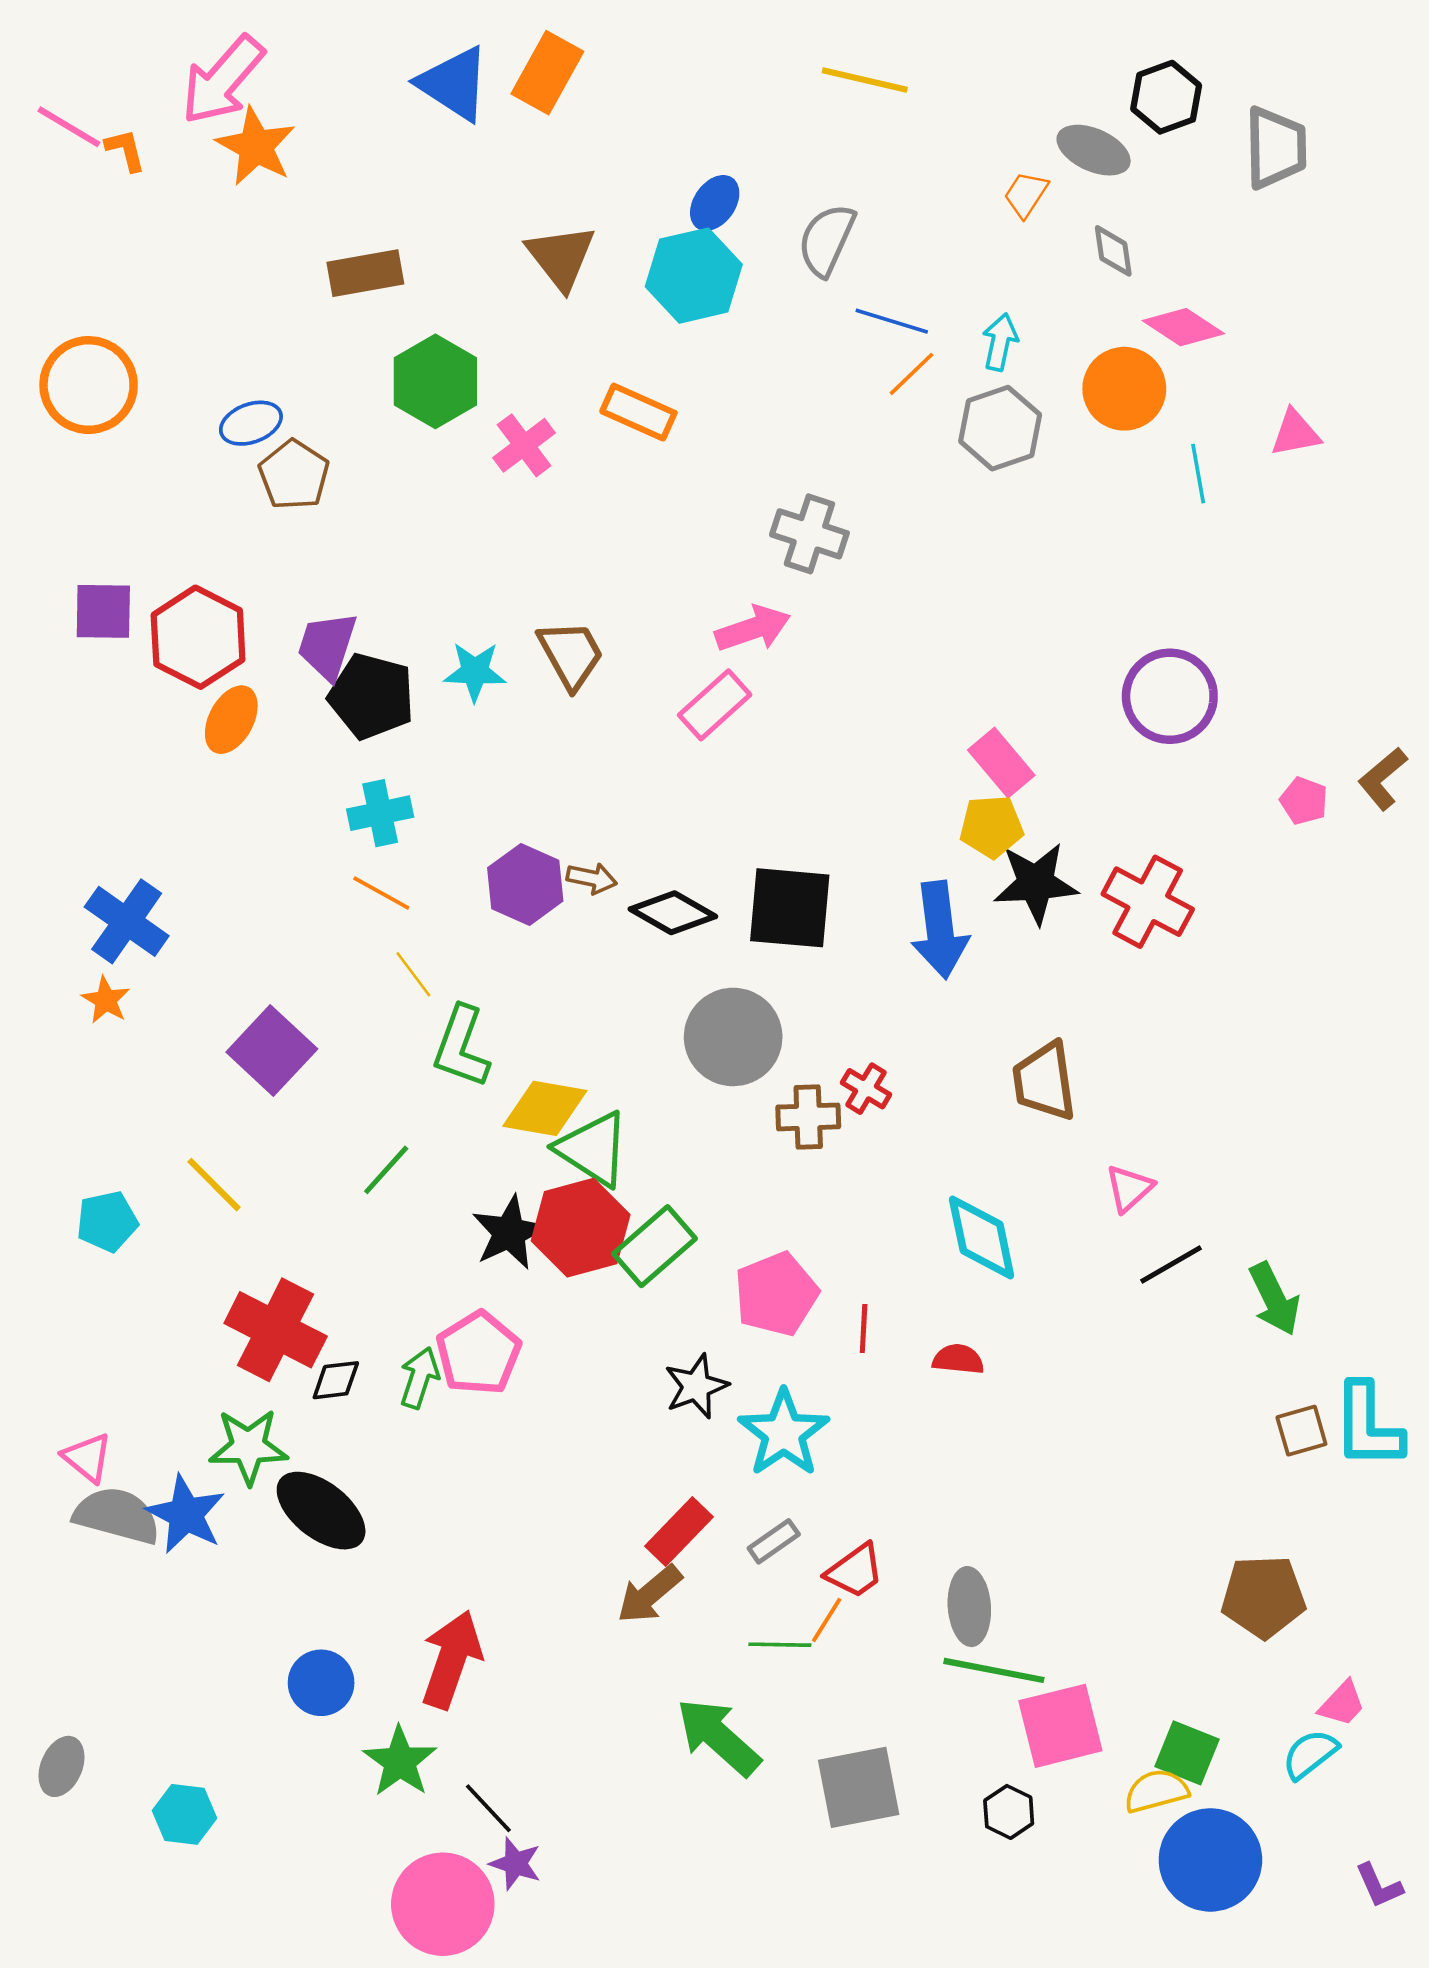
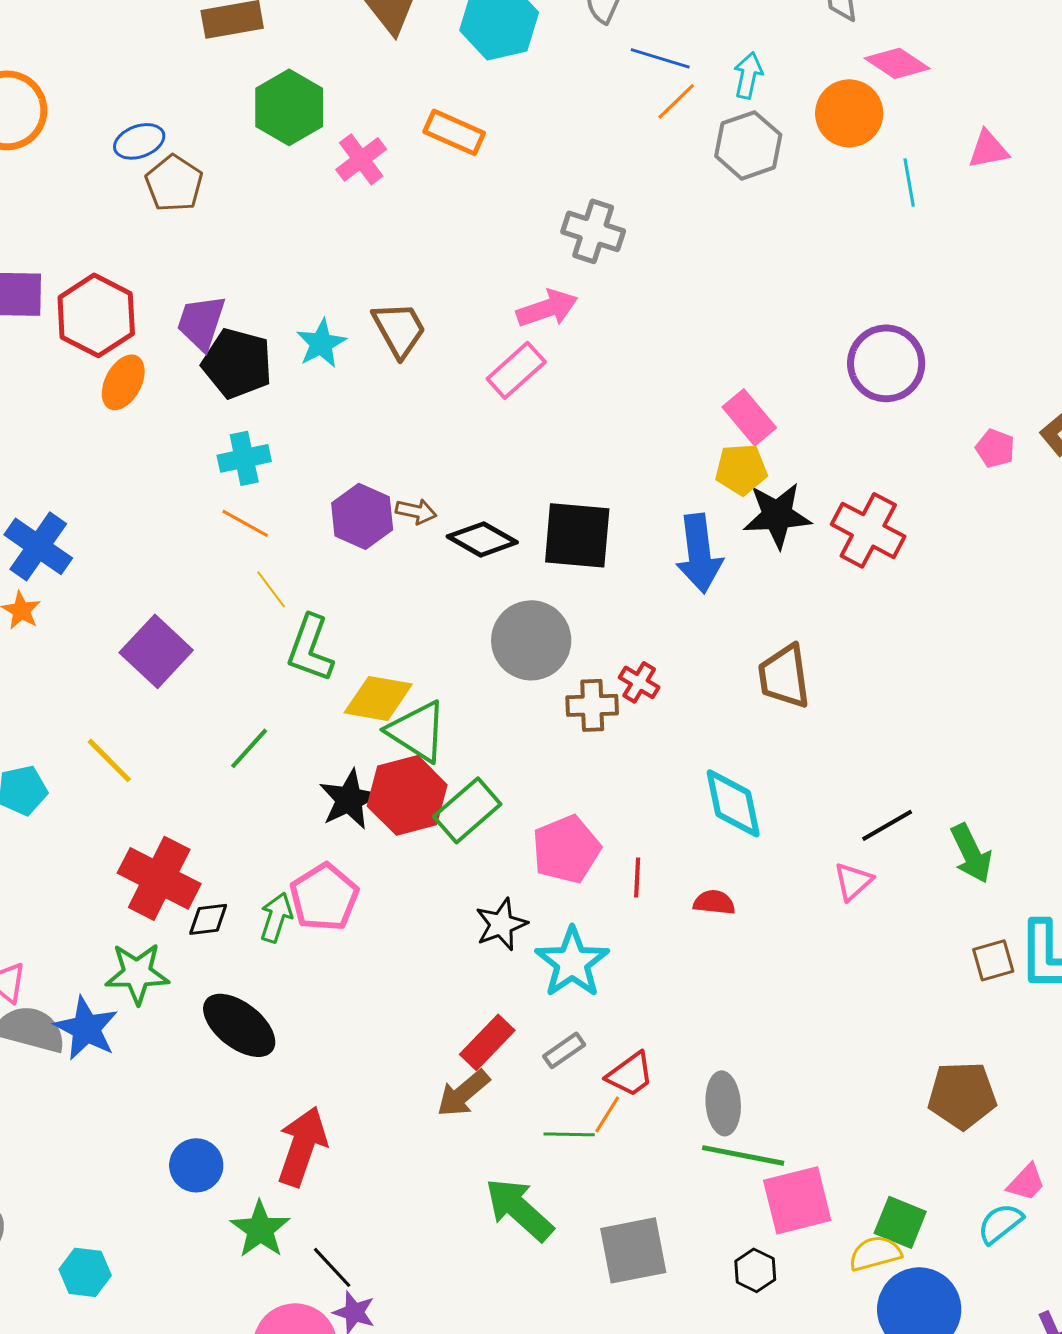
cyan star: (475, 672) -> (321, 343), turned -30
pink triangle: (1129, 1188) -> (853, 881), moved
black ellipse: (321, 1511) -> (239, 1025), moved

